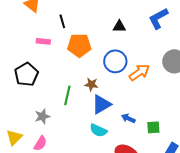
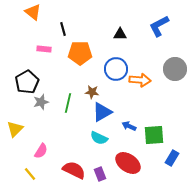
orange arrow: (139, 72) -> (140, 80), turned 40
gray star: (42, 116) -> (41, 102), moved
green square: (153, 127) -> (154, 135), size x1.5
yellow triangle: (14, 137) -> (15, 129), moved

